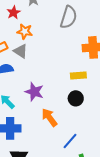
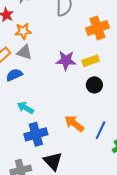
purple star: (34, 92) -> (66, 60), moved
orange arrow: (49, 117) -> (74, 124), moved

